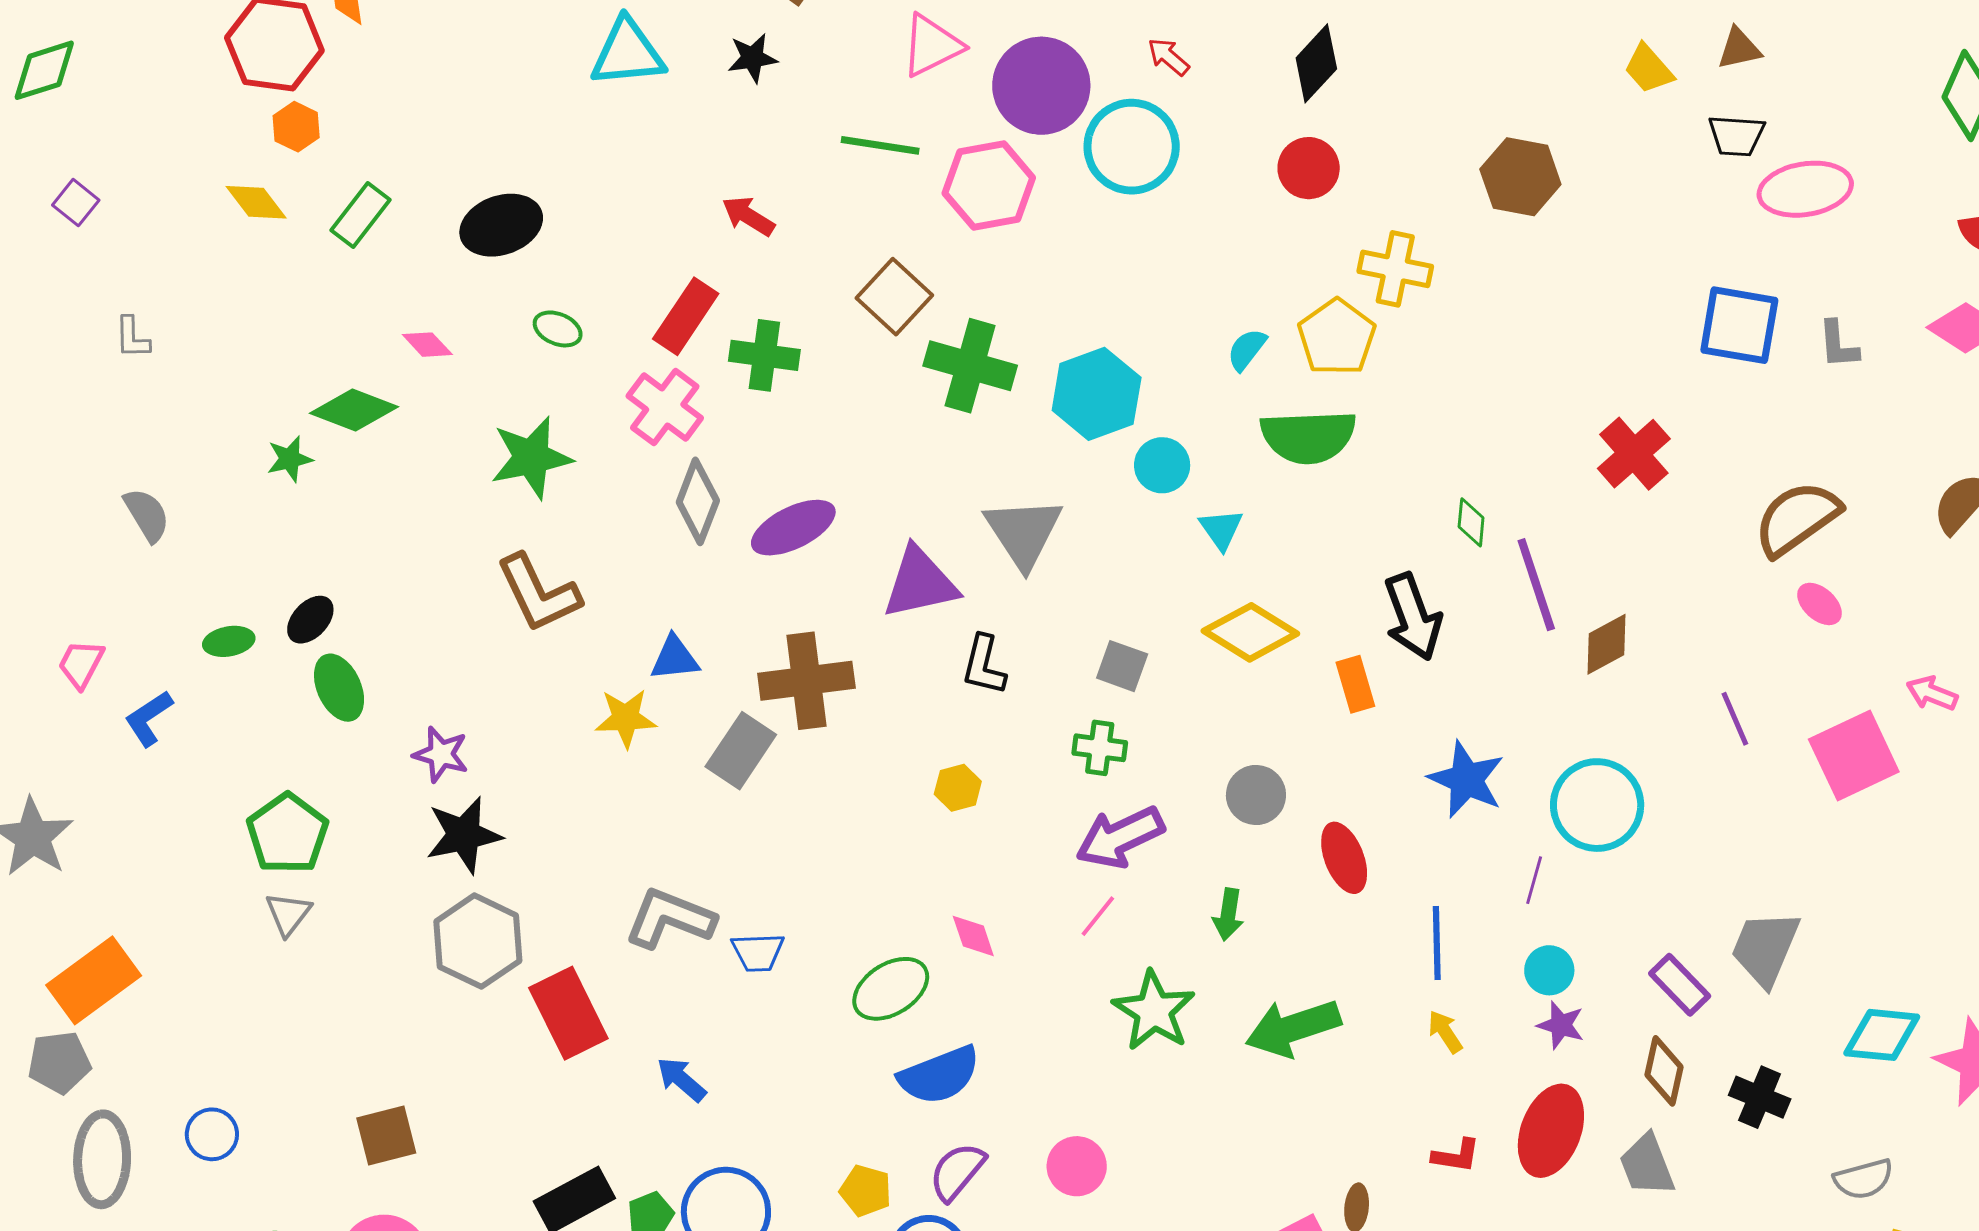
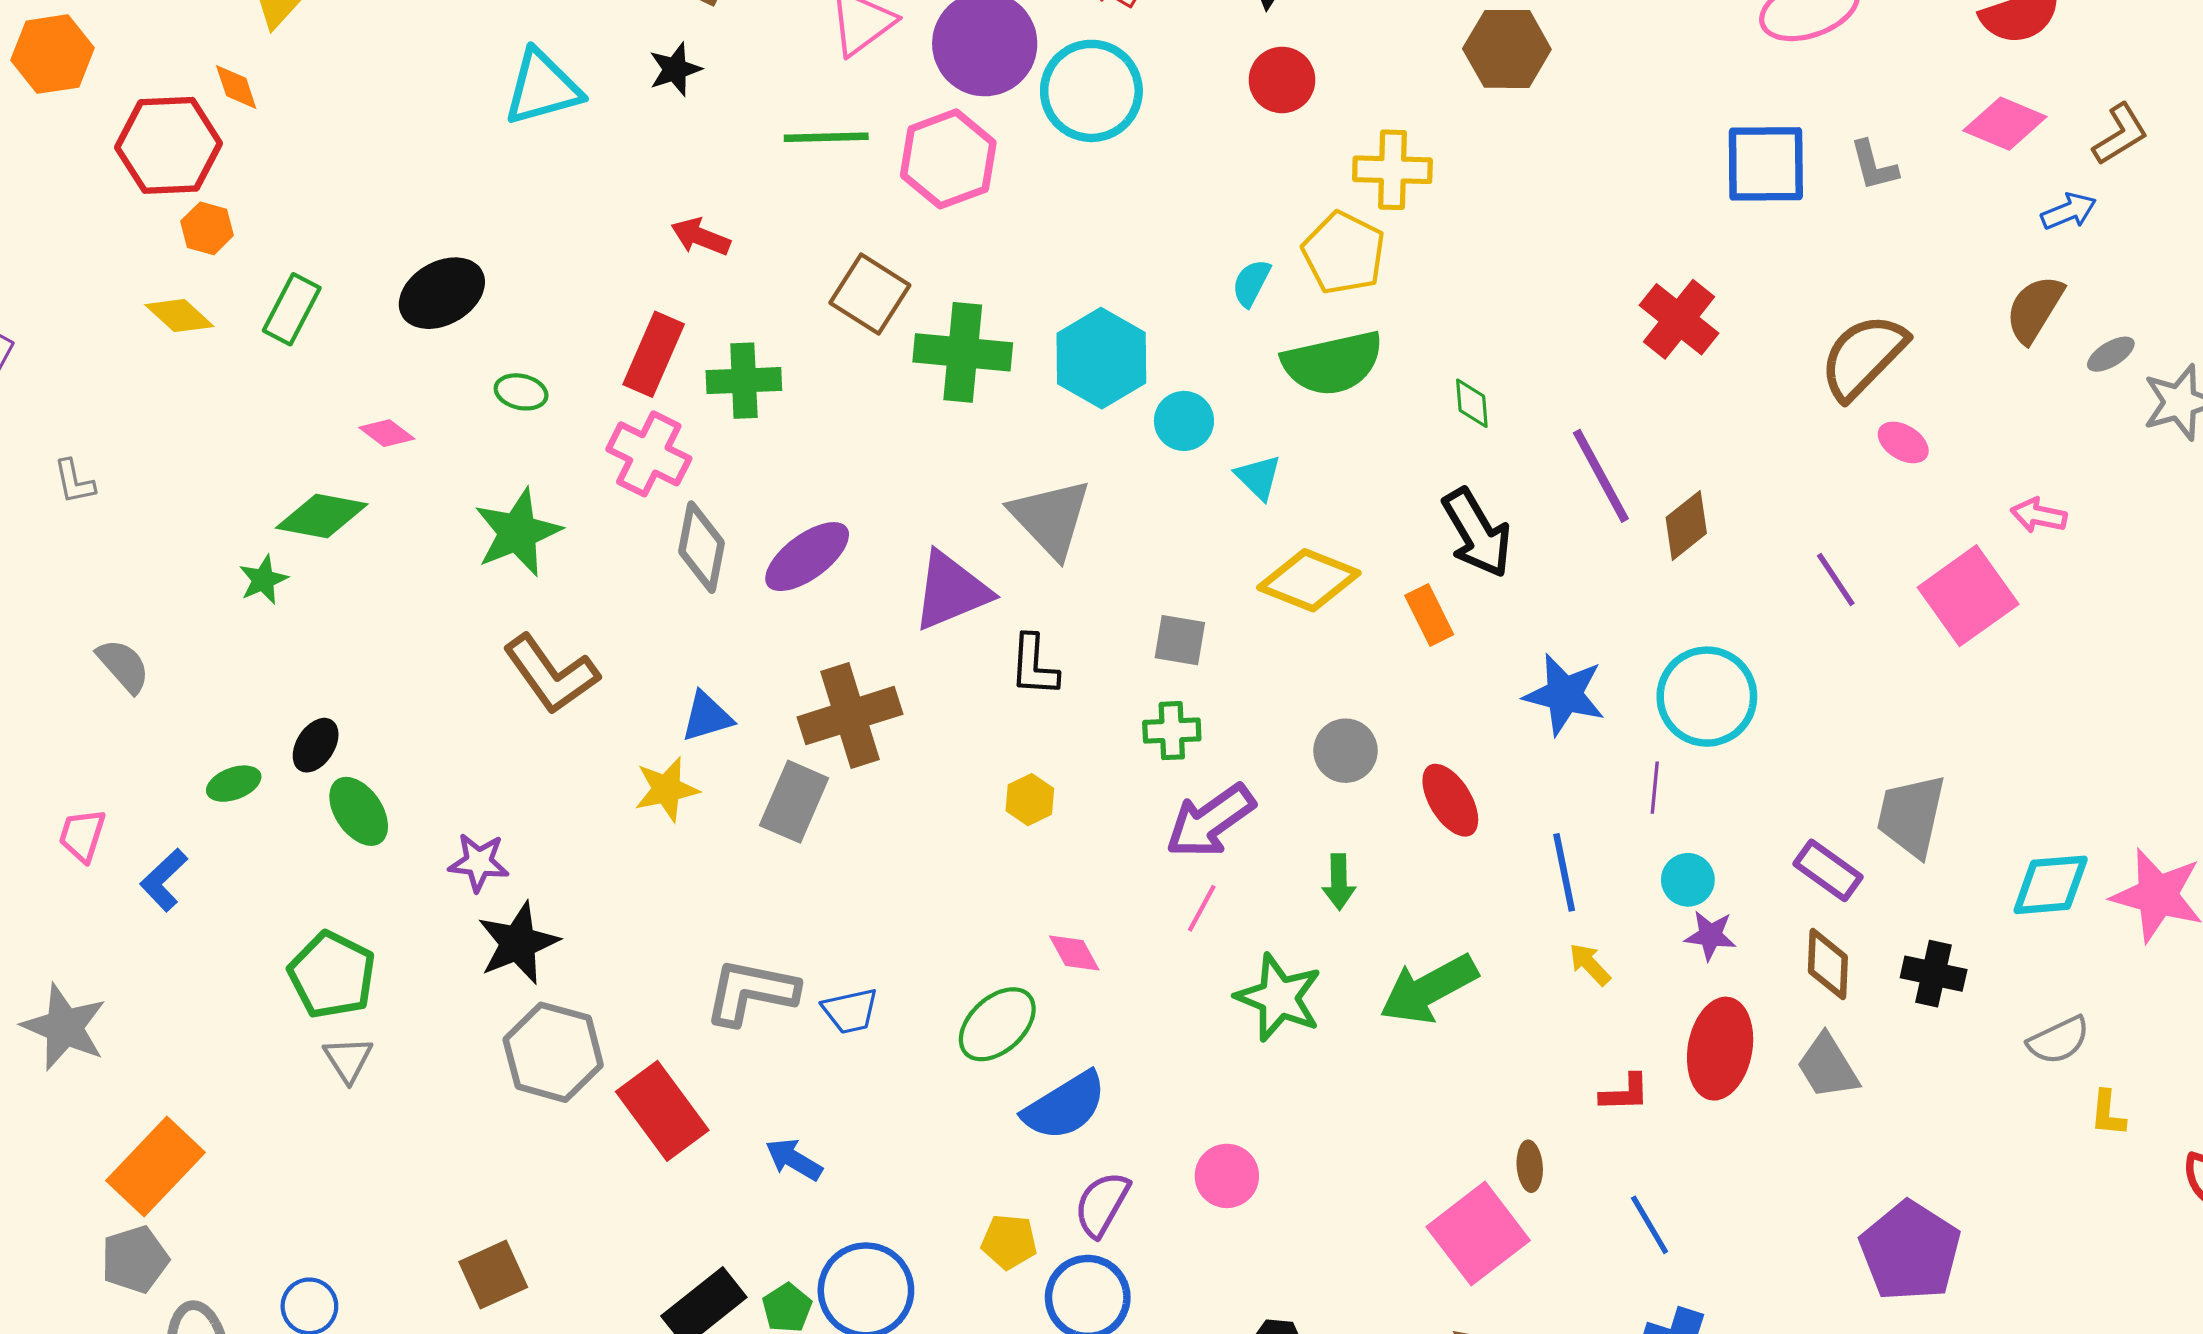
green diamond: (1471, 522) -> (1472, 403), moved

